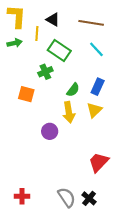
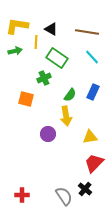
yellow L-shape: (17, 16) -> (17, 26), turned -85
yellow triangle: (94, 110) -> (90, 137), moved, turned 35
black cross: (89, 198) -> (85, 189), moved

